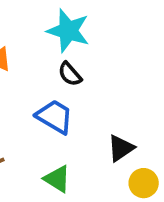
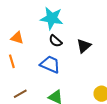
black triangle: (121, 148) -> (84, 46), moved

